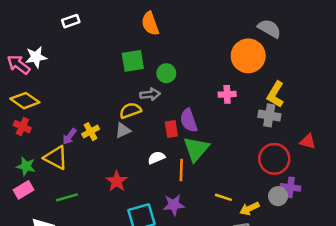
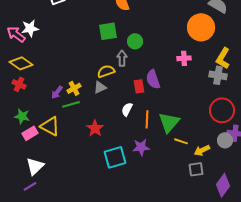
gray arrow: (150, 94) -> (122, 58), turned -84
green triangle: (196, 149) -> (169, 122), moved
yellow triangle: (56, 158) -> (50, 126), moved
white semicircle: (156, 158) -> (127, 109), turned -40
pink rectangle: (24, 190) -> (30, 133), moved
green line: (67, 197) -> (71, 104), moved

